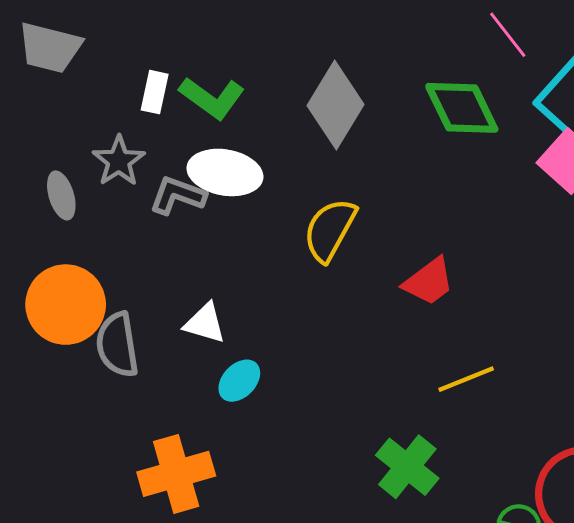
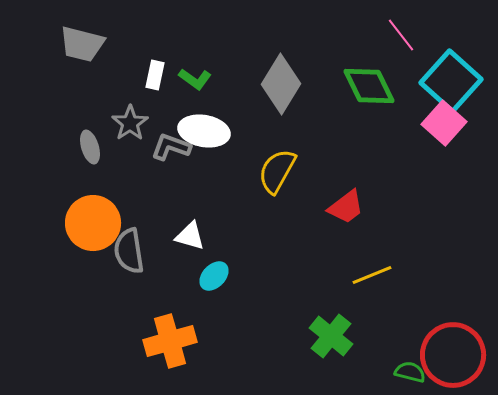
green L-shape: (212, 98) -> (195, 79), size x0.7

